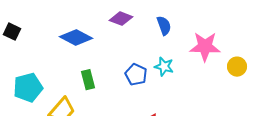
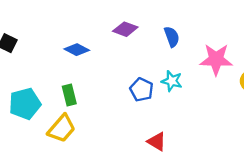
blue diamond: (76, 38) -> (77, 50), size x0.7
green rectangle: (88, 80) -> (69, 95), moved

